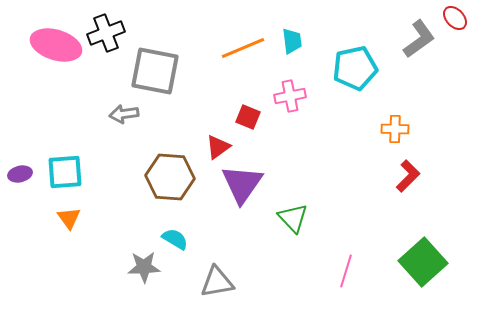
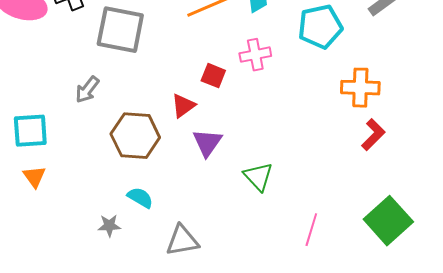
gray arrow: (124, 114) -> (87, 90), moved, turned -44
orange cross: (395, 129) -> (360, 88), size x1.4
purple triangle: (242, 184) -> (207, 143), size x0.7
gray star: (144, 267) -> (109, 226), size x0.7

